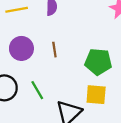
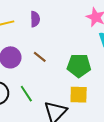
brown line: (54, 50) -> (40, 57), turned -40

